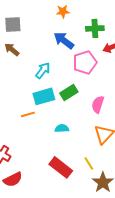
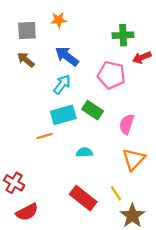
orange star: (63, 11) -> (59, 20), moved
blue arrow: (64, 40) -> (67, 56), moved
pink pentagon: (85, 62) -> (111, 75), turned 30
green rectangle: (69, 92) -> (93, 110), turned 66

